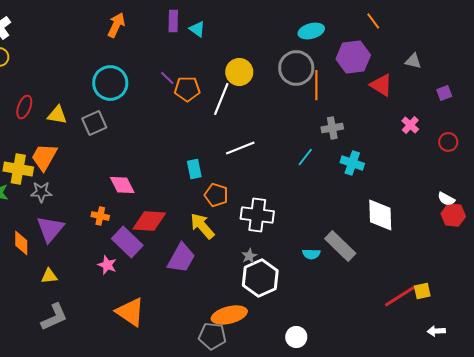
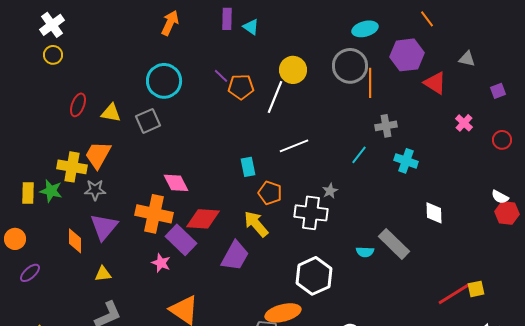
white diamond: (380, 215) -> (434, 213), size x0.7
orange cross: (100, 216) -> (154, 214), size x2.0
gray star: (249, 256) -> (330, 191), moved

